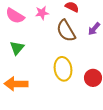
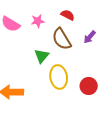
green triangle: (17, 48) -> (42, 56), moved

